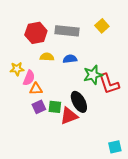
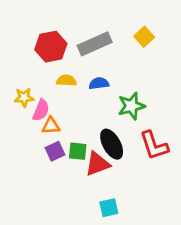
gray rectangle: (67, 31) -> (95, 44), turned -30
red L-shape: (109, 84) -> (154, 146), moved
cyan square: (115, 147) -> (109, 208), moved

